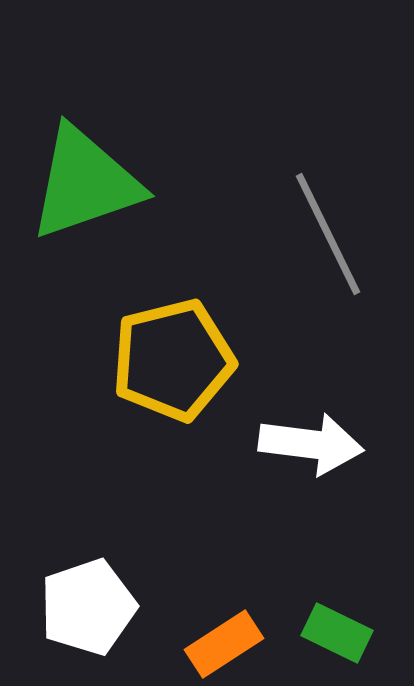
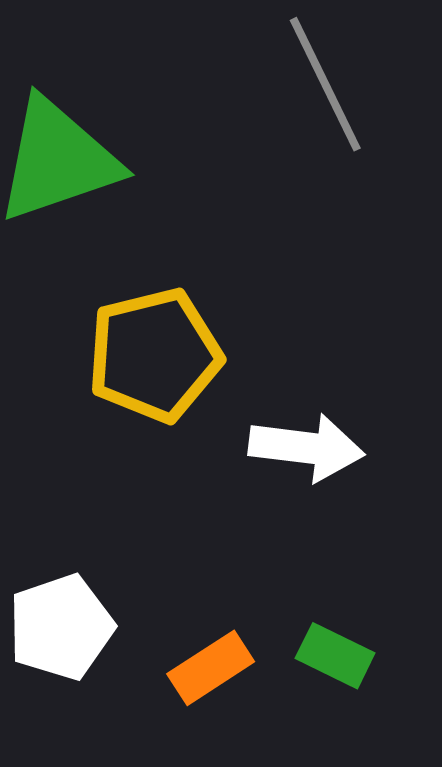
gray line: (328, 234) -> (325, 84), moved

